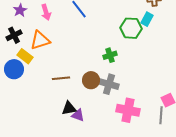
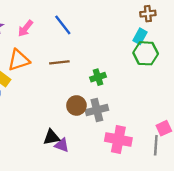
pink arrow: (46, 12) -> (25, 28), turned 56
green hexagon: (131, 28) -> (146, 53), moved
brown line: (61, 78) -> (59, 62), moved
gray cross: (109, 84) -> (97, 110), turned -30

